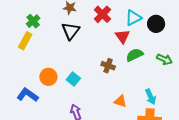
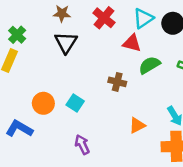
red triangle: (122, 36) -> (132, 43), turned -35
orange triangle: (120, 101) -> (137, 125), turned -40

